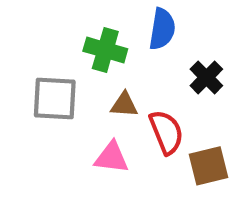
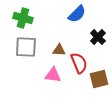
blue semicircle: (162, 29) -> (77, 14), turned 36
green cross: (105, 50) -> (23, 18), moved

